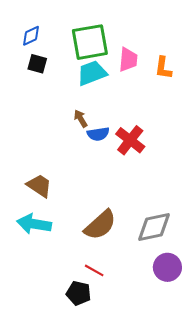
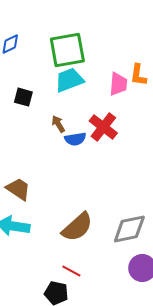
pink trapezoid: (128, 60) -> (118, 84), moved
black square: (37, 64) -> (23, 97), moved
red cross: (130, 140) -> (103, 127), moved

